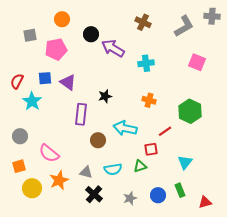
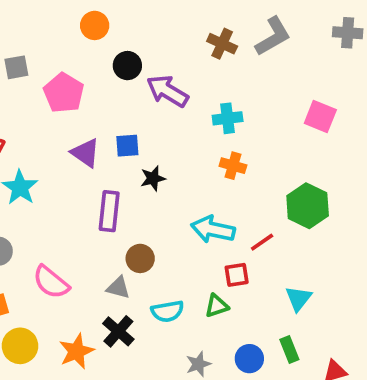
orange circle: (62, 19) -> (95, 25), moved
gray L-shape: (184, 26) -> (273, 36), moved
pink pentagon: (56, 49) -> (64, 93), turned -30
blue square: (45, 78) -> (127, 146), moved
orange cross: (149, 100) -> (233, 166), moved
cyan arrow: (125, 128) -> (213, 229), moved
gray triangle: (86, 172) -> (118, 288), moved
orange star: (59, 180) -> (76, 351), moved
black cross: (94, 194) -> (118, 331), moved

